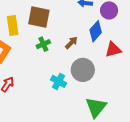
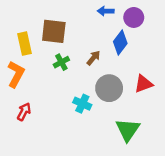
red triangle: (113, 50) -> (143, 84), moved

